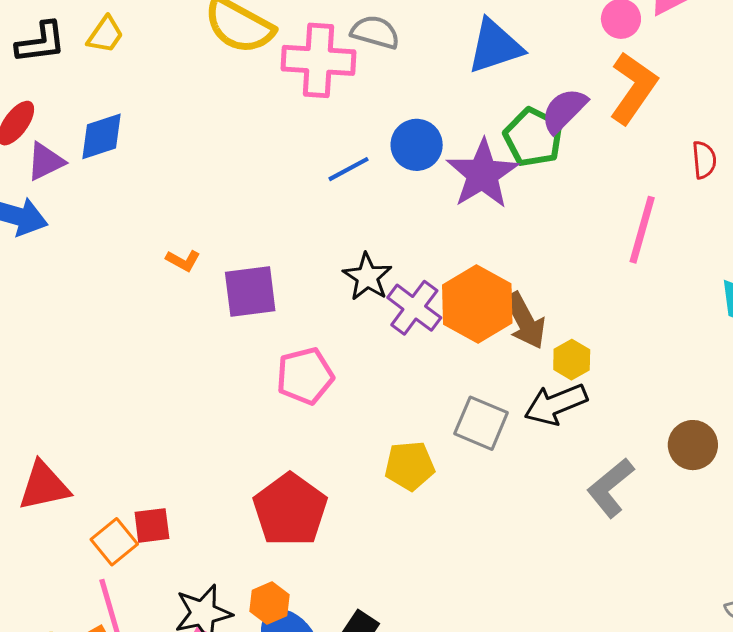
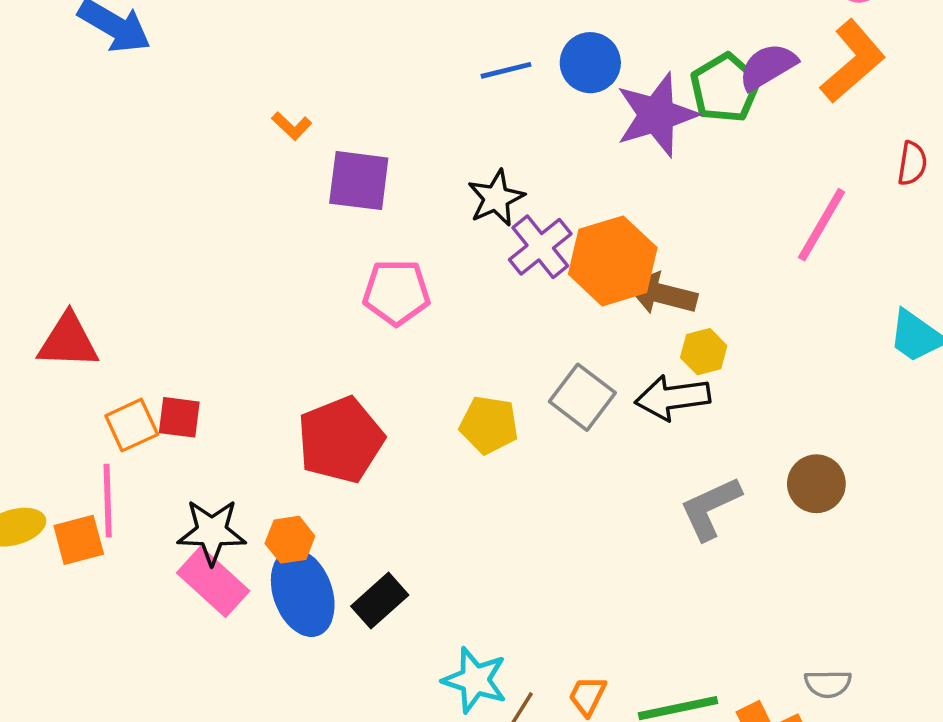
brown arrow: (525, 321) -> (662, 294), turned 118

